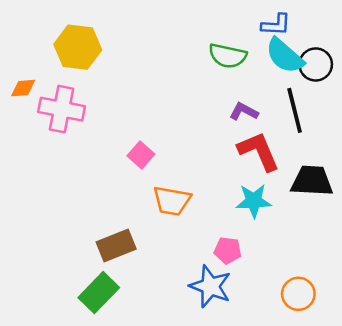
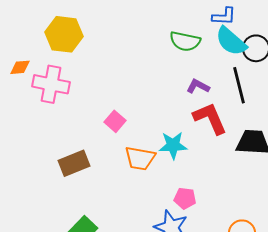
cyan star: (254, 201) -> (173, 145), moved
brown rectangle: (116, 245) -> (74, 163), moved

